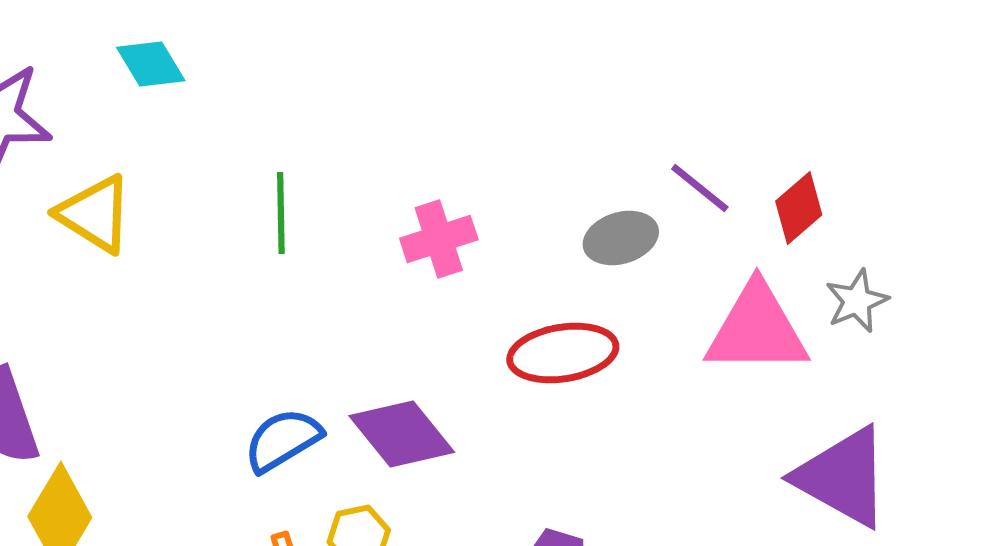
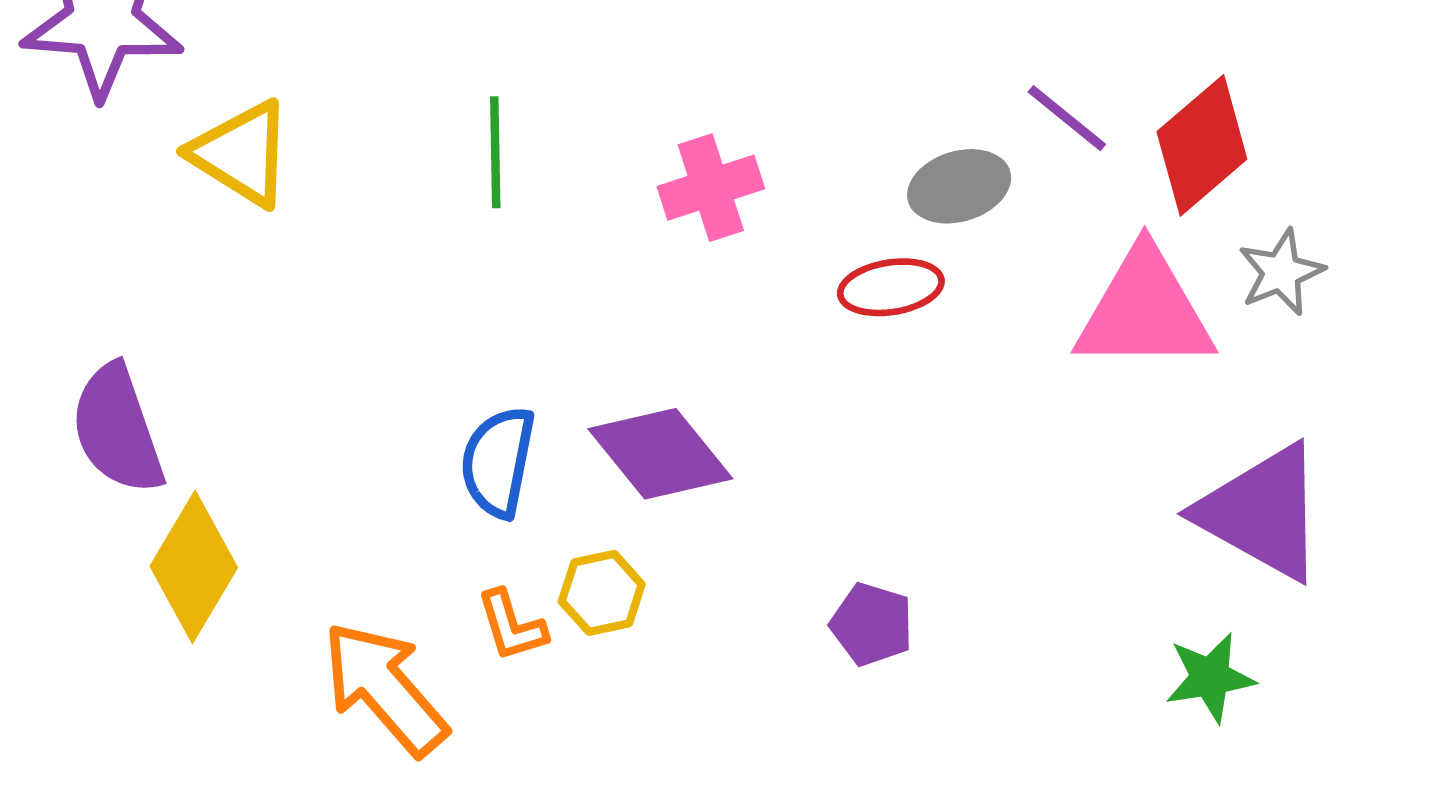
red diamond: (799, 208) -> (1202, 145), size x1.4
red ellipse: (563, 353) -> (891, 287), moved, size x0.7
blue semicircle: (283, 440) -> (498, 462), turned -48

